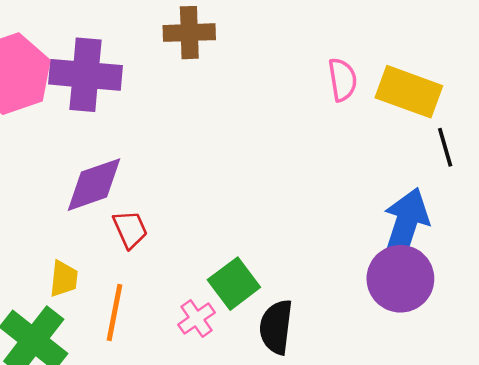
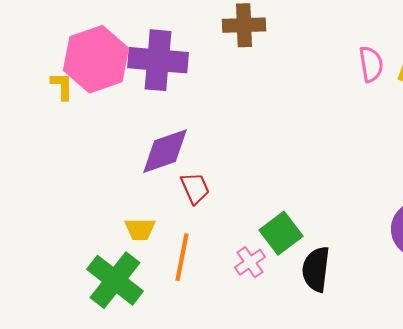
yellow trapezoid: (64, 279) -> (140, 229), turned 84

